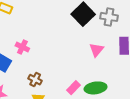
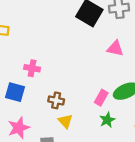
pink triangle: (97, 50) -> (115, 48), turned -42

